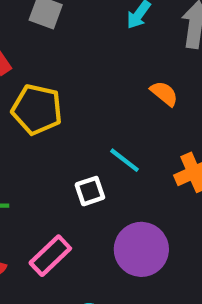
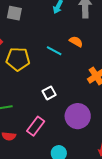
cyan line: (124, 160) -> (54, 51), moved

